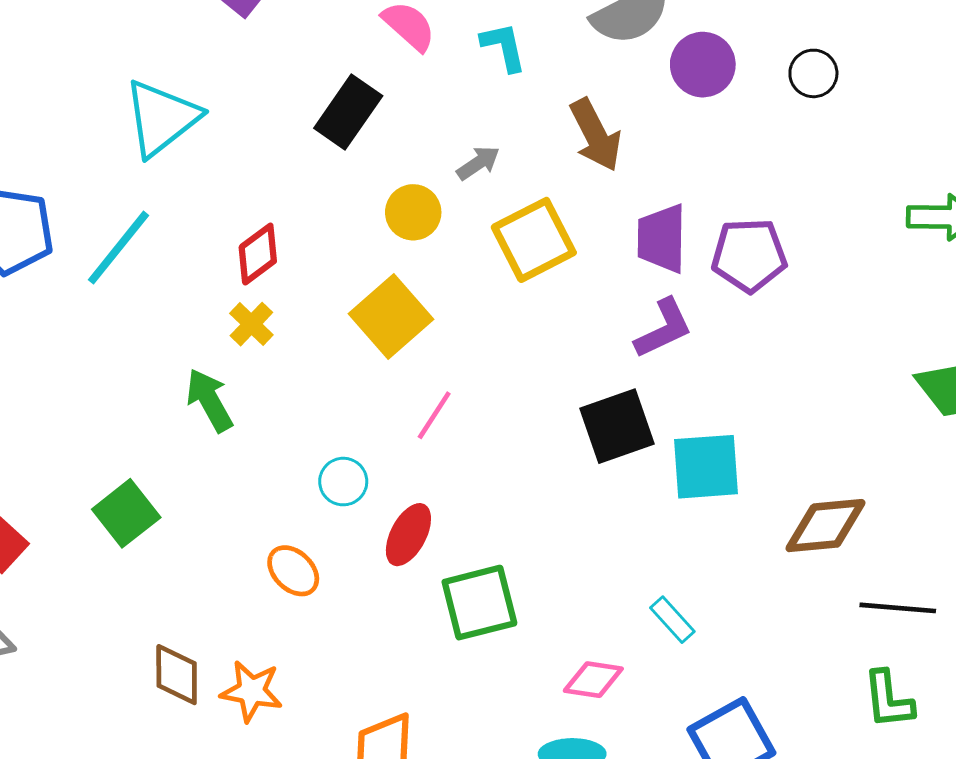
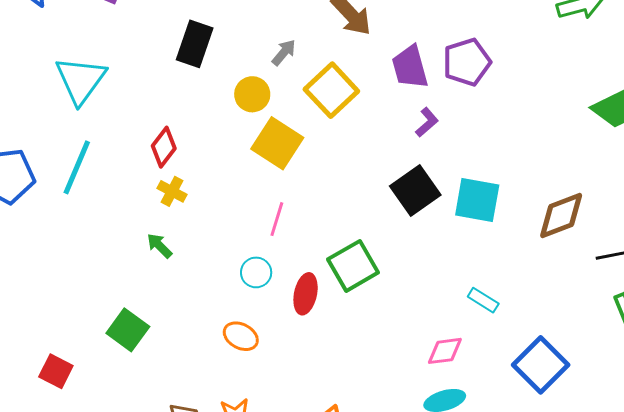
yellow square: (391, 316) -> (277, 143), moved
purple L-shape: (663, 329) -> (427, 122), size x0.7
green arrow: (209, 400) -> (159, 246), size x0.7
pink line: (434, 415) -> (277, 219), moved
cyan square: (706, 467) -> (477, 200), turned 30
green square: (479, 603) -> (353, 266), moved

